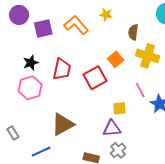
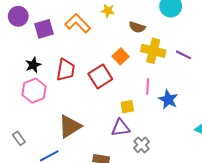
brown semicircle: (133, 32) -> (137, 27), turned -77
pink line: (140, 90) -> (148, 86), turned 35
gray cross: (118, 150) -> (142, 145), moved

